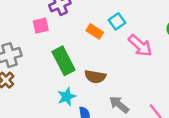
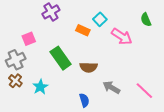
pink square: (41, 26) -> (29, 39), moved
cyan star: (67, 97) -> (40, 87), moved

